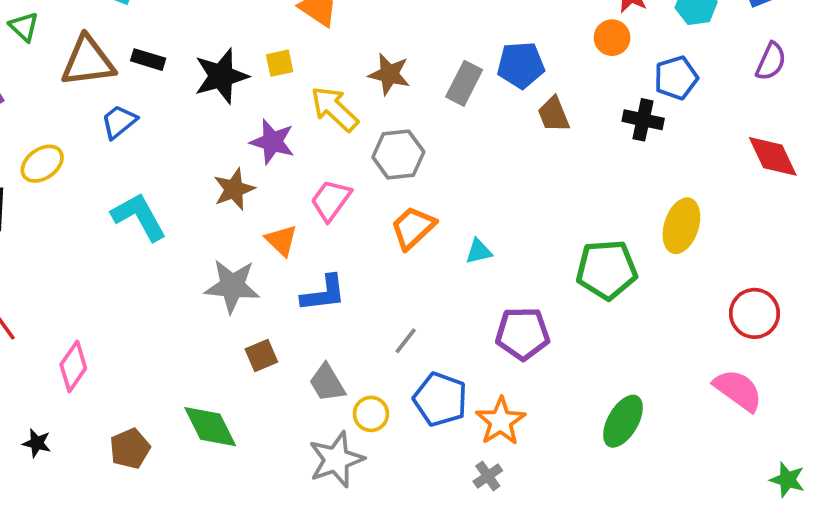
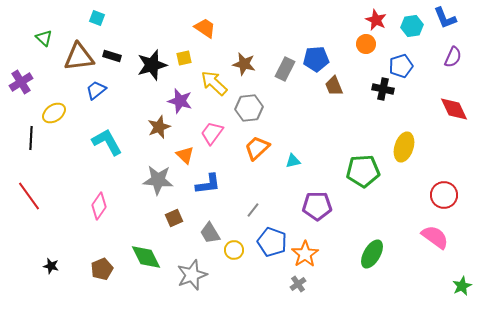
pink diamond: (73, 366) -> (99, 206), moved
gray star: (336, 460) -> (192, 275), moved
green star: (787, 480) -> (462, 286), turned 30

